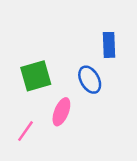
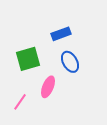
blue rectangle: (109, 45) -> (61, 34), moved, turned 72

